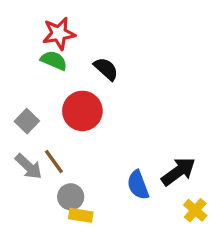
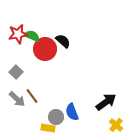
red star: (59, 34) -> (18, 34), moved
red circle: (82, 111) -> (45, 49), moved
blue semicircle: (138, 185) -> (72, 112), moved
gray circle: (71, 197) -> (56, 117), moved

